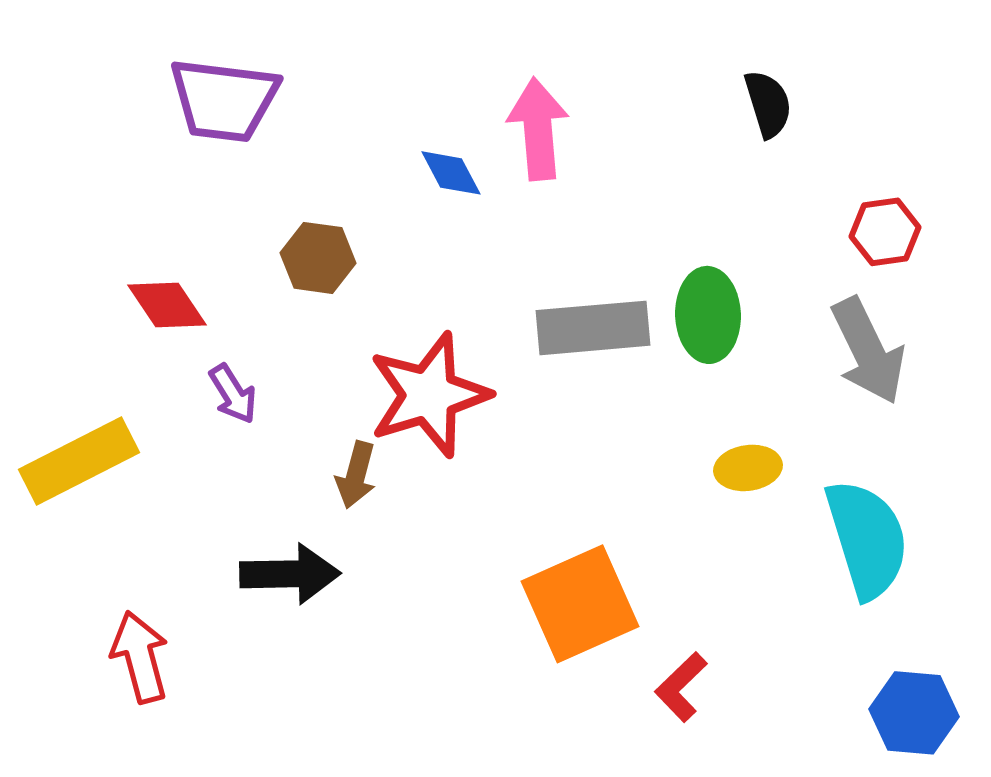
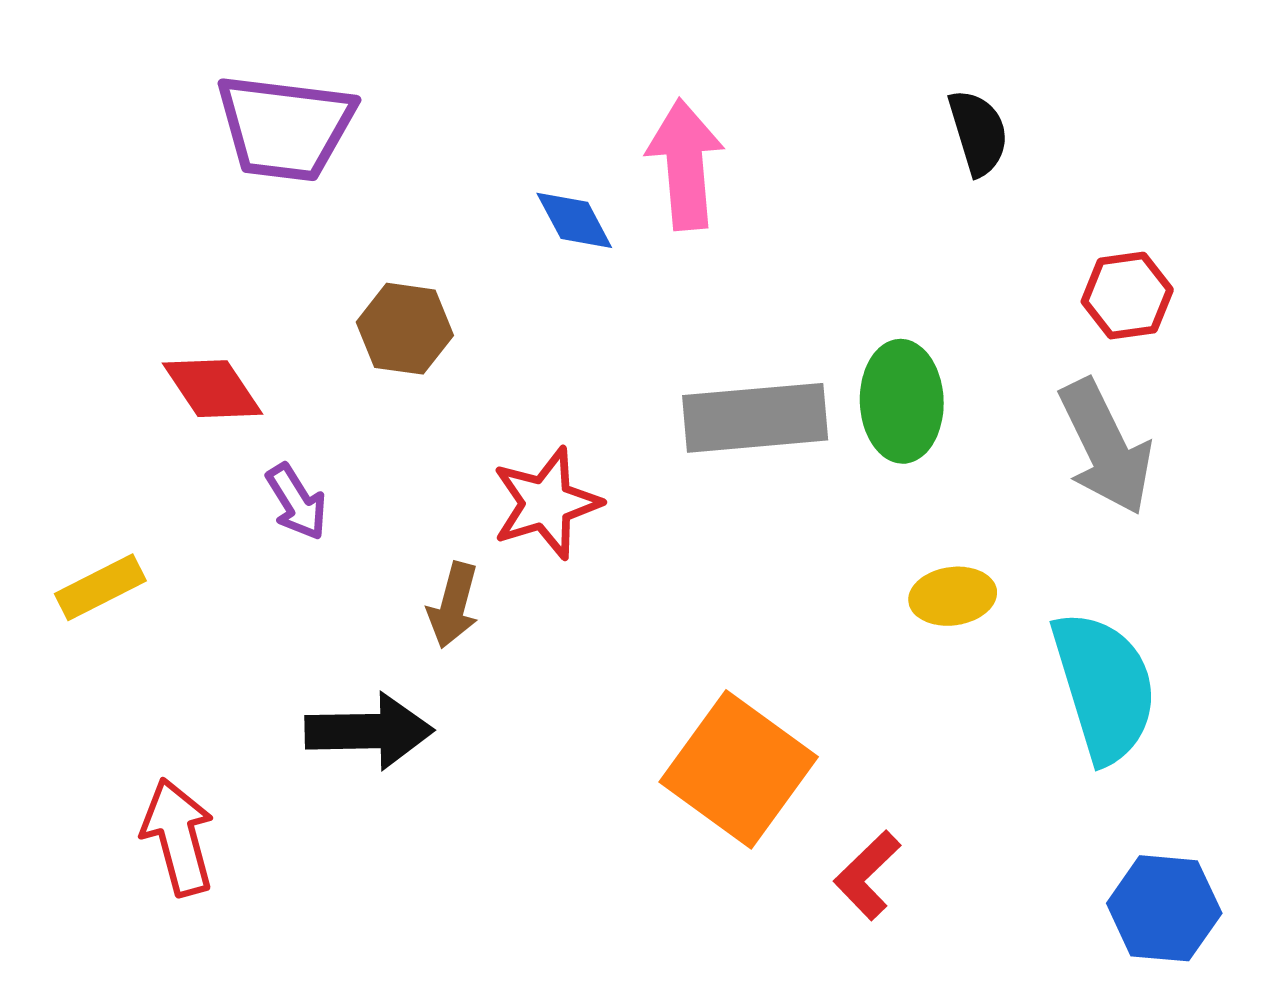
red star: (429, 395) -> (546, 503), size x0.7
yellow rectangle: (79, 461) -> (100, 587), size x0.6
orange square: (580, 604) -> (739, 769), turned -30

